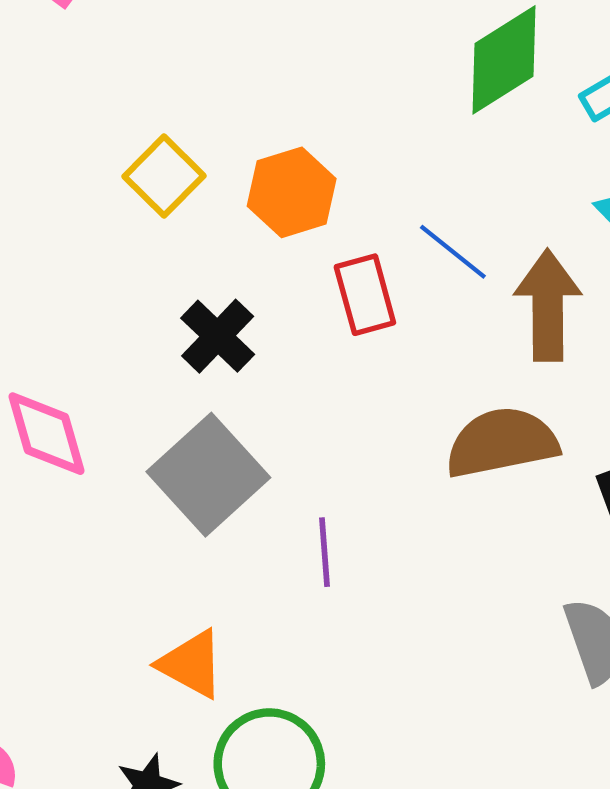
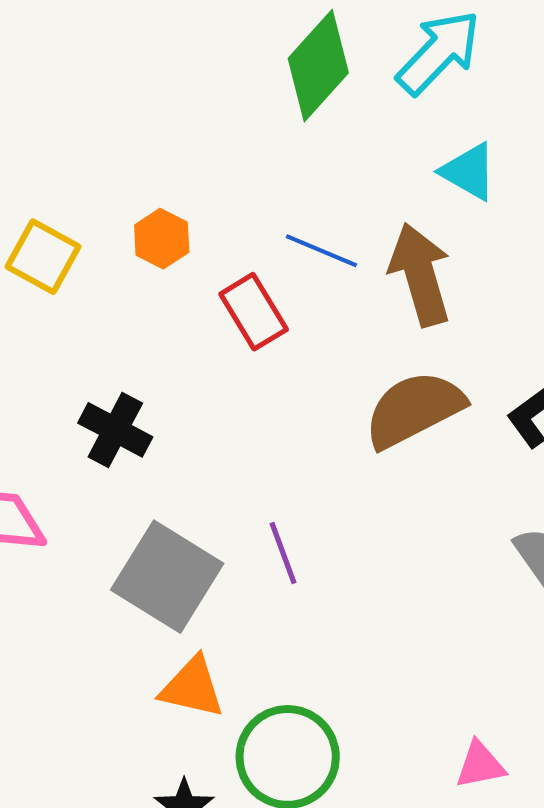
orange hexagon: (292, 192) -> (162, 239), size x0.7
black cross: (218, 336) -> (115, 430), moved
gray square: (208, 475) -> (167, 577), moved

